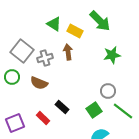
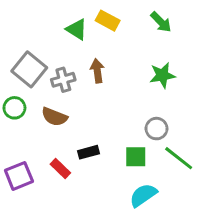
green arrow: (100, 21) -> (161, 22), moved, size x0.7
yellow rectangle: (75, 31) -> (108, 21), moved
black rectangle: (62, 107) -> (88, 152), turned -56
green square: (94, 110) -> (136, 157), turned 35

